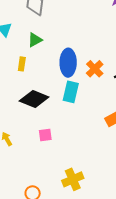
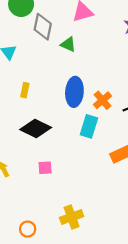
green triangle: (35, 40) -> (68, 44), moved, turned 49
cyan rectangle: (71, 92) -> (89, 126), moved

